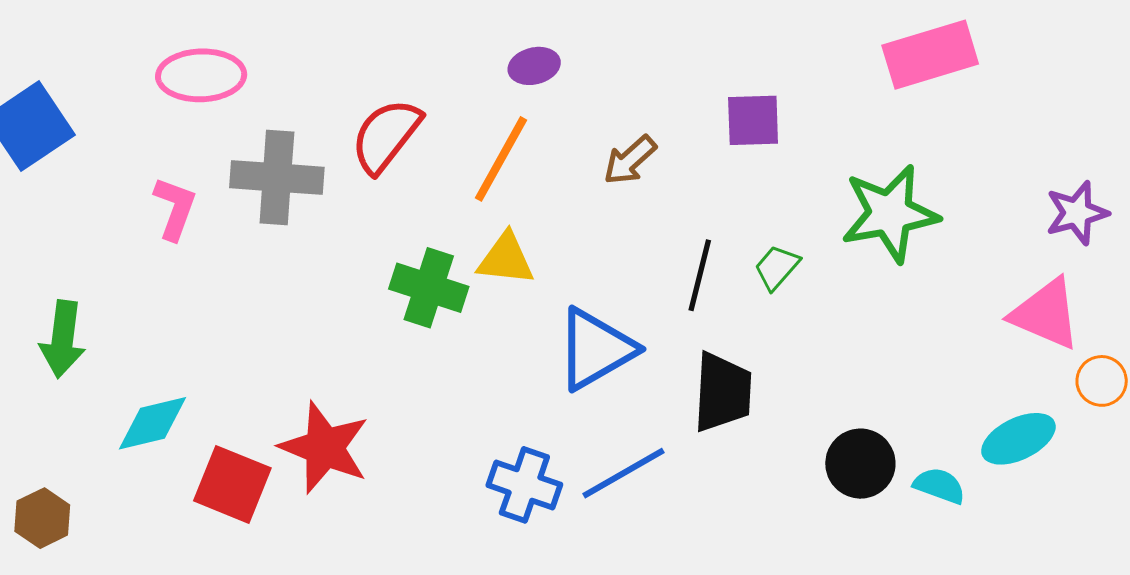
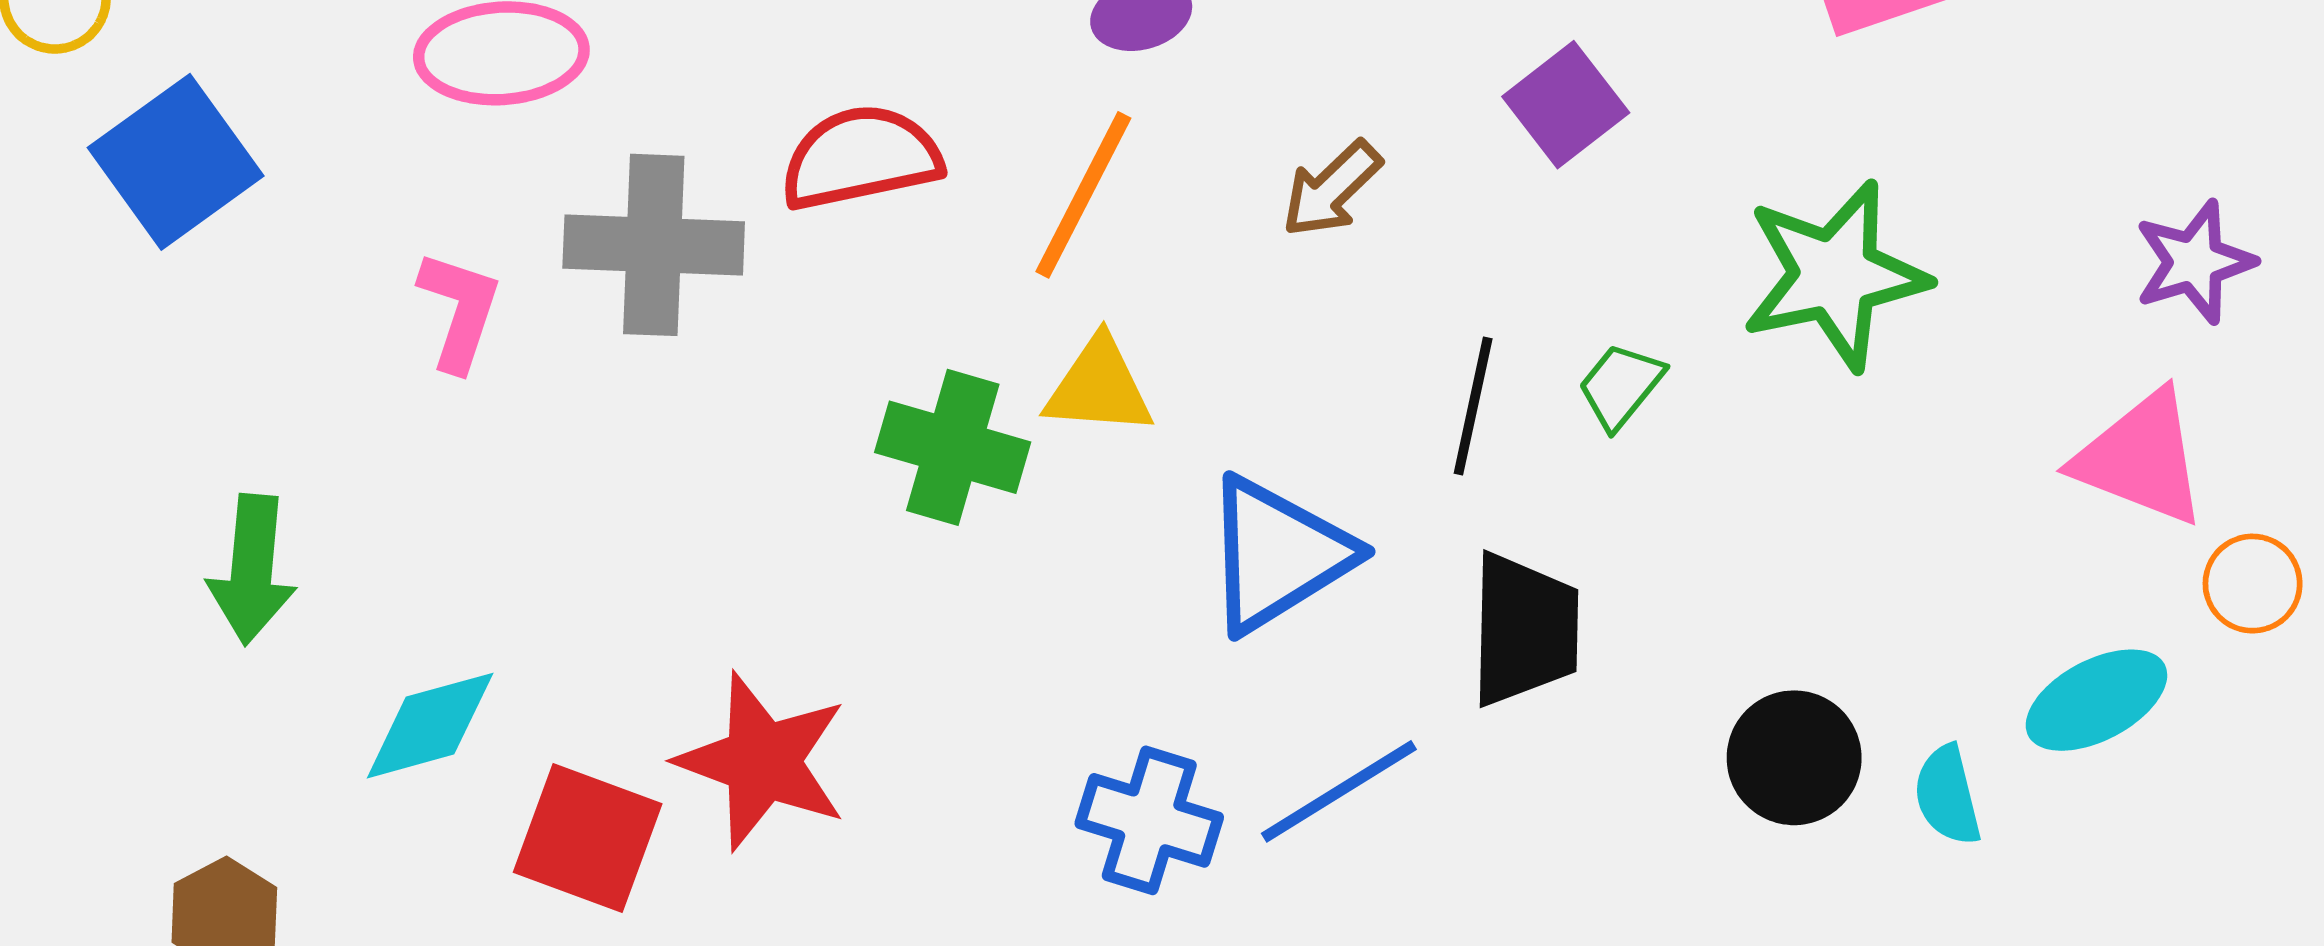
purple square: (753, 120) -> (1566, 105), turned -34
red semicircle: (386, 136) -> (861, 158), turned 42
cyan semicircle: (939, 486) -> (1947, 795), turned -122

